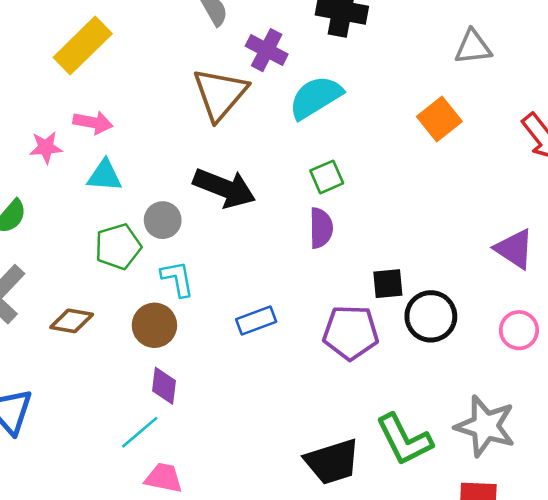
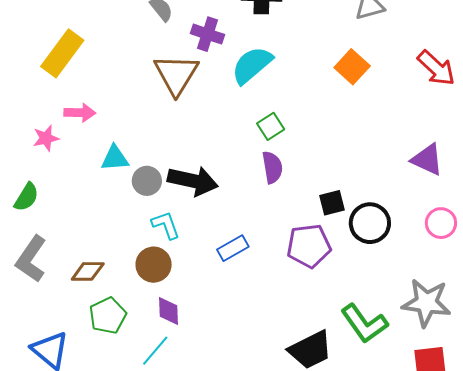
cyan triangle: (105, 176) -> (115, 158), moved
black arrow: (224, 188) -> (193, 181), moved
green pentagon: (118, 247) -> (108, 316), moved

